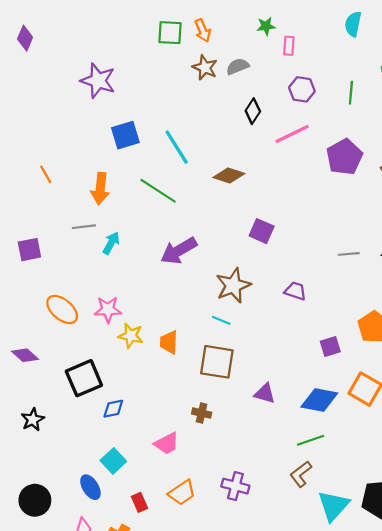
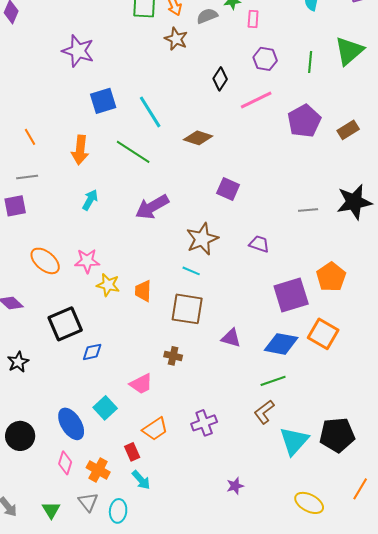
gray semicircle: (238, 66) -> (207, 16), moved
gray line: (84, 227) -> (27, 177), moved
purple square: (330, 347) -> (291, 295), size x1.8
cyan square: (113, 461) -> (105, 408), moved
purple cross: (235, 486) -> (204, 423), turned -35
blue ellipse: (90, 487) -> (71, 424), size x1.4
red rectangle: (139, 502) -> (132, 452), moved

